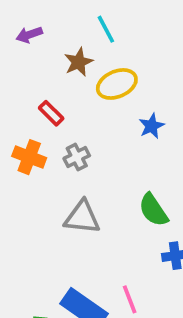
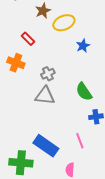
gray cross: (77, 157) -> (48, 74), moved
pink line: (130, 299) -> (80, 141), moved

